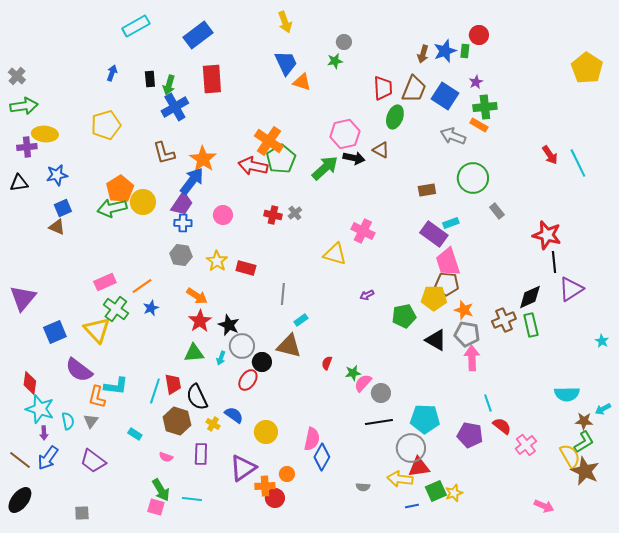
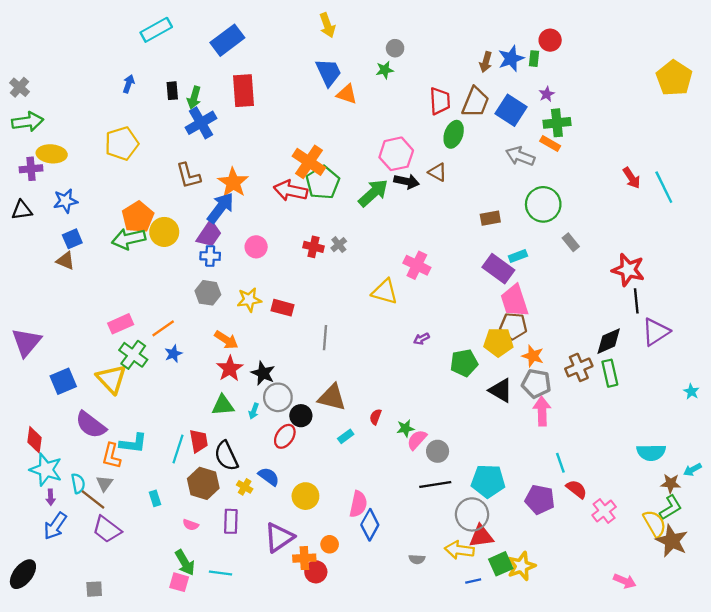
yellow star: (217, 261) -> (249, 300), turned 30
cyan rectangle: (301, 320) -> (346, 436), moved
cyan rectangle: (135, 434) -> (155, 498), turned 40
brown line: (20, 460) -> (93, 500), moved
yellow star: (454, 493) -> (521, 566), size x1.4

